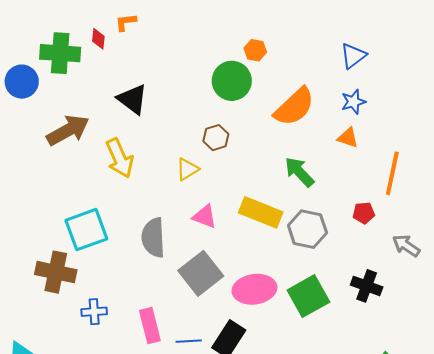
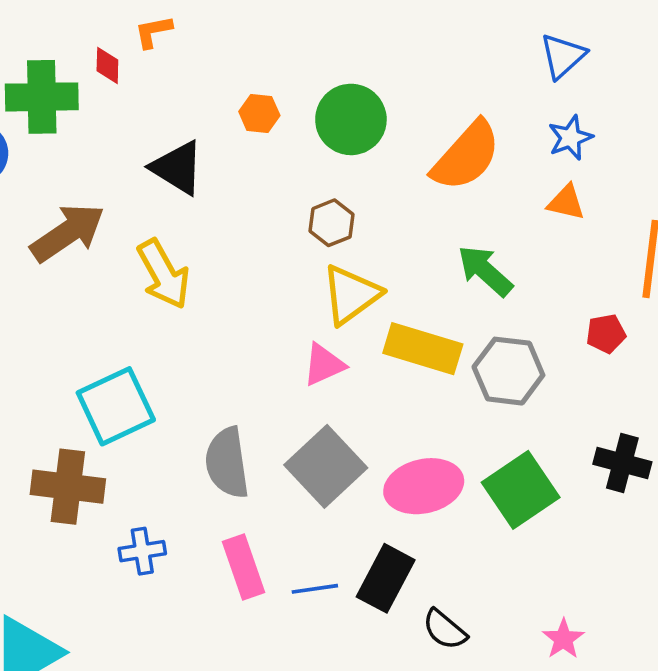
orange hexagon: (255, 50) -> (259, 114), moved
yellow triangle: (187, 169) -> (351, 295), moved, size x1.5
pink triangle: (205, 216) -> (324, 365), turned -40
gray semicircle: (153, 238) -> (227, 463), moved

